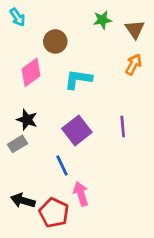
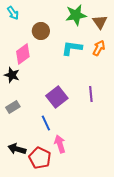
green star: (102, 20) -> (76, 15), size x1.5
cyan L-shape: (78, 79) -> (72, 48), moved
black star: (27, 120) -> (12, 75), moved

